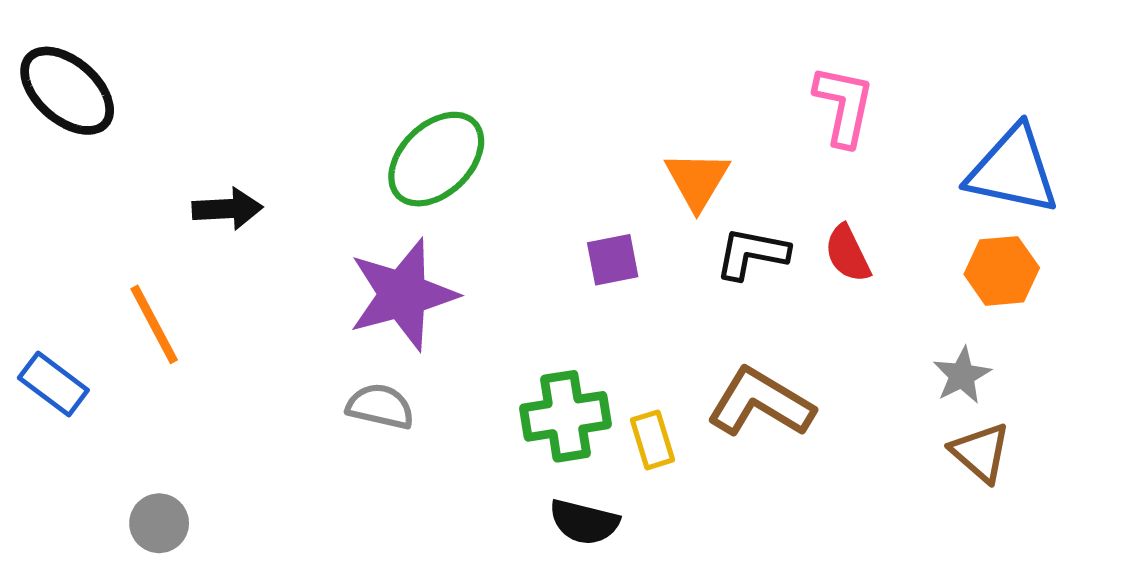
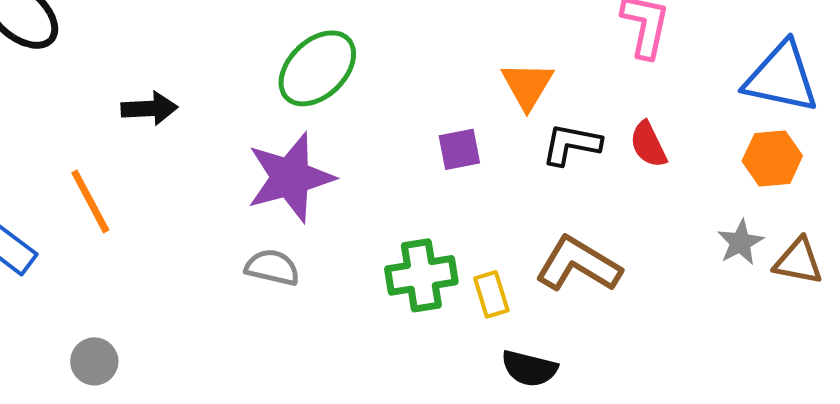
brown triangle: (981, 452) -> (798, 261), moved, turned -30
black semicircle: (584, 522) -> (529, 368), moved

